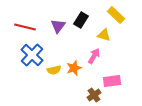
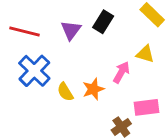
yellow triangle: (104, 35) -> (145, 54), moved
yellow semicircle: (54, 70) -> (65, 92), turned 72

